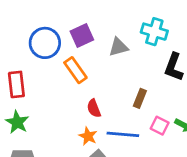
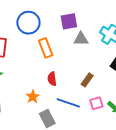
purple square: (82, 36) -> (69, 21), moved
pink square: (160, 126) -> (96, 103), turned 32
orange star: (88, 136) -> (33, 97), moved

